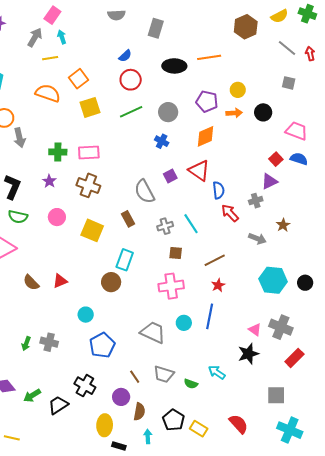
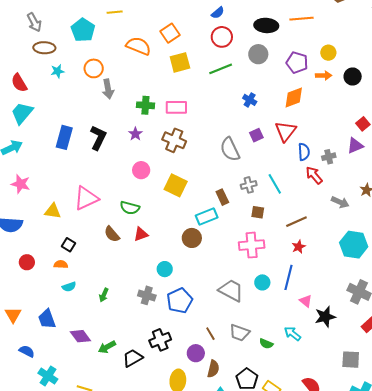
yellow line: (50, 58) -> (115, 12), moved
gray circle: (168, 112) -> (258, 54), moved
red triangle: (199, 171) -> (286, 131), turned 30
gray cross: (256, 201) -> (329, 157), moved
green semicircle: (18, 217) -> (130, 208), moved
brown rectangle: (128, 219) -> (222, 197), moved
cyan rectangle: (125, 260) -> (207, 216), turned 45
pink triangle: (255, 330) -> (306, 301), moved
gray cross: (49, 342) -> (147, 295), moved
black cross: (85, 386) -> (160, 340), turned 35

